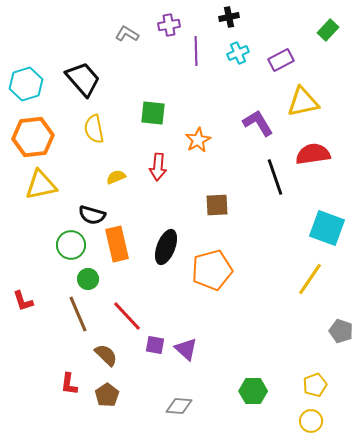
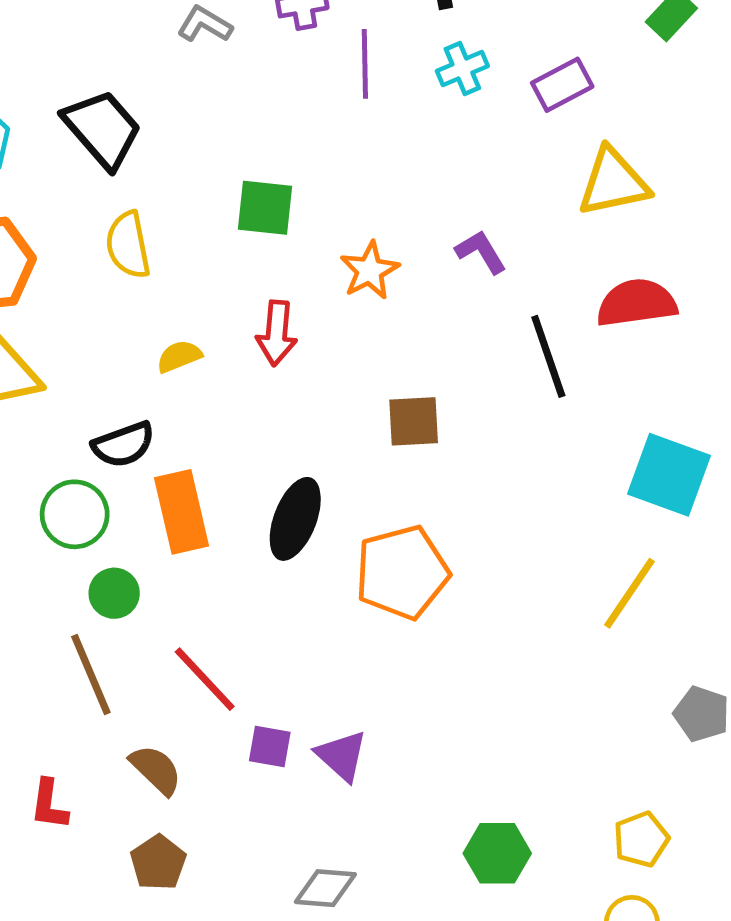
purple L-shape: (258, 123) -> (481, 252), moved, size x0.7
black semicircle: (92, 215) -> (123, 445), turned -36
red L-shape: (69, 384) -> (49, 804), moved

